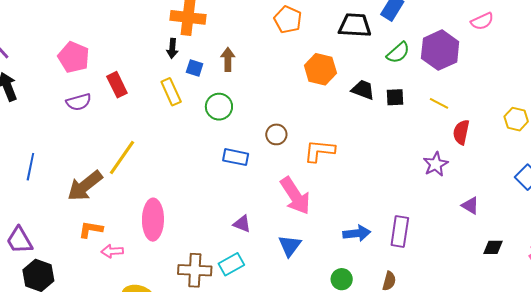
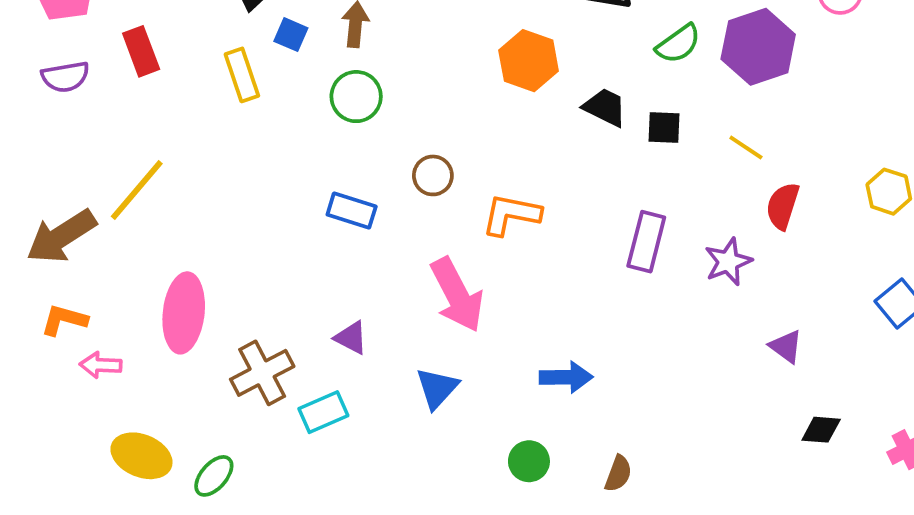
green circle: (219, 107) -> (356, 97), moved
purple rectangle: (400, 232) -> (646, 242), moved
brown cross: (195, 270) -> (262, 373), moved, turned -36

